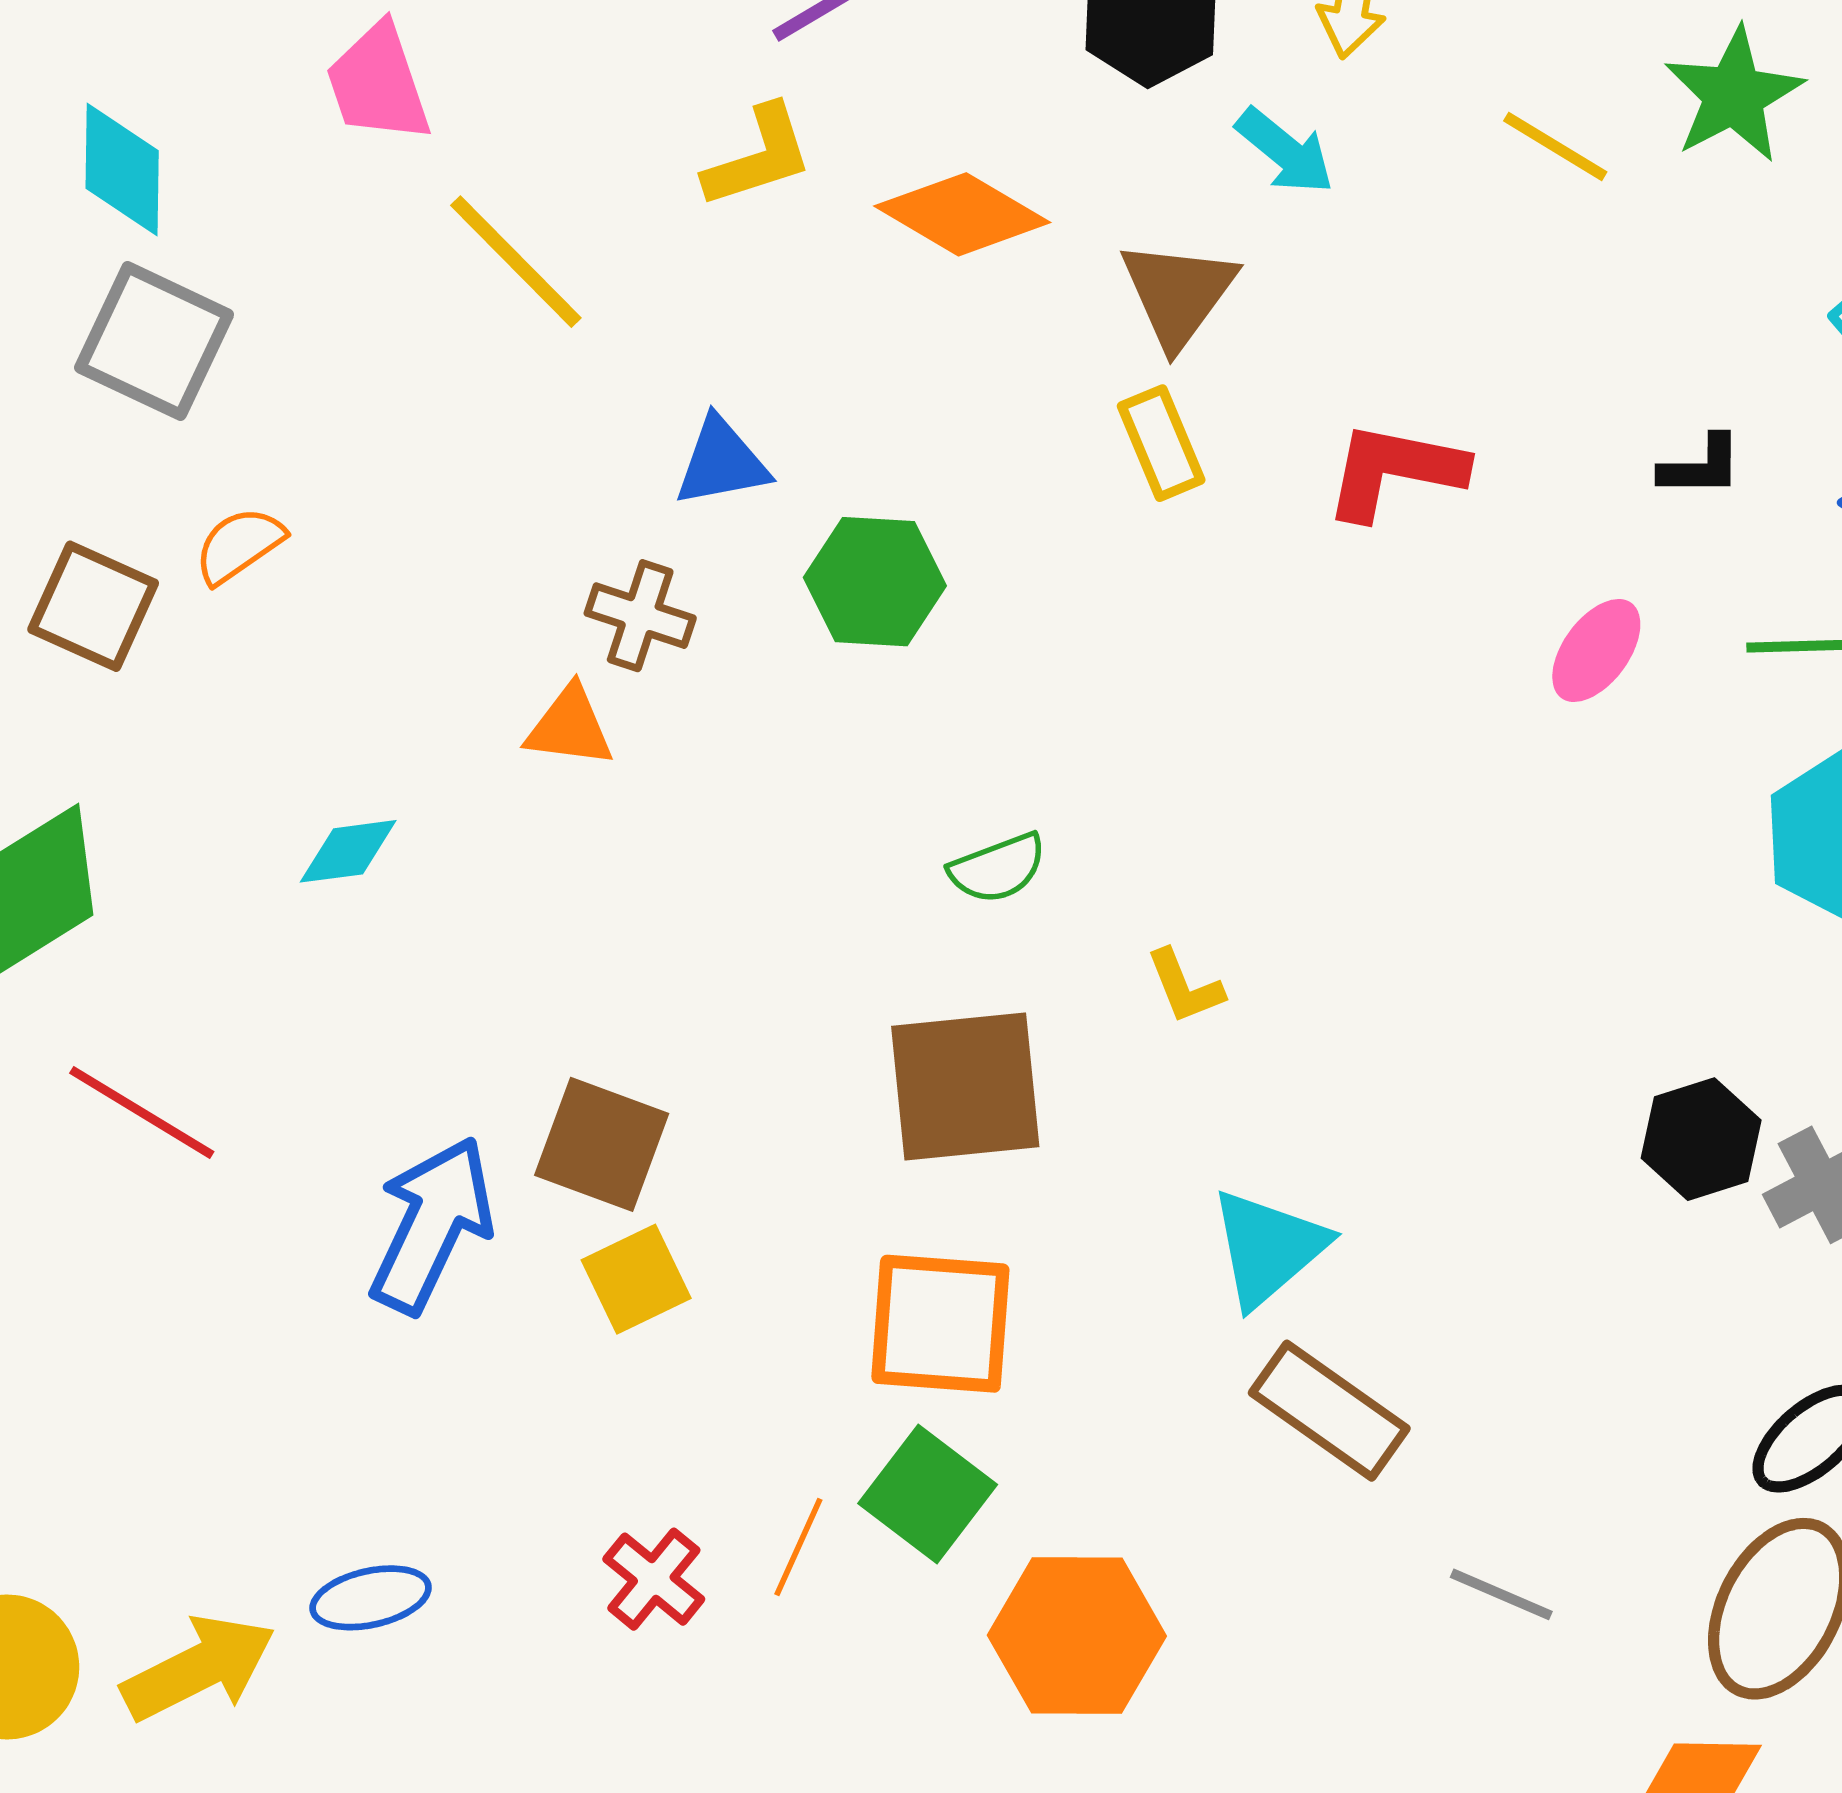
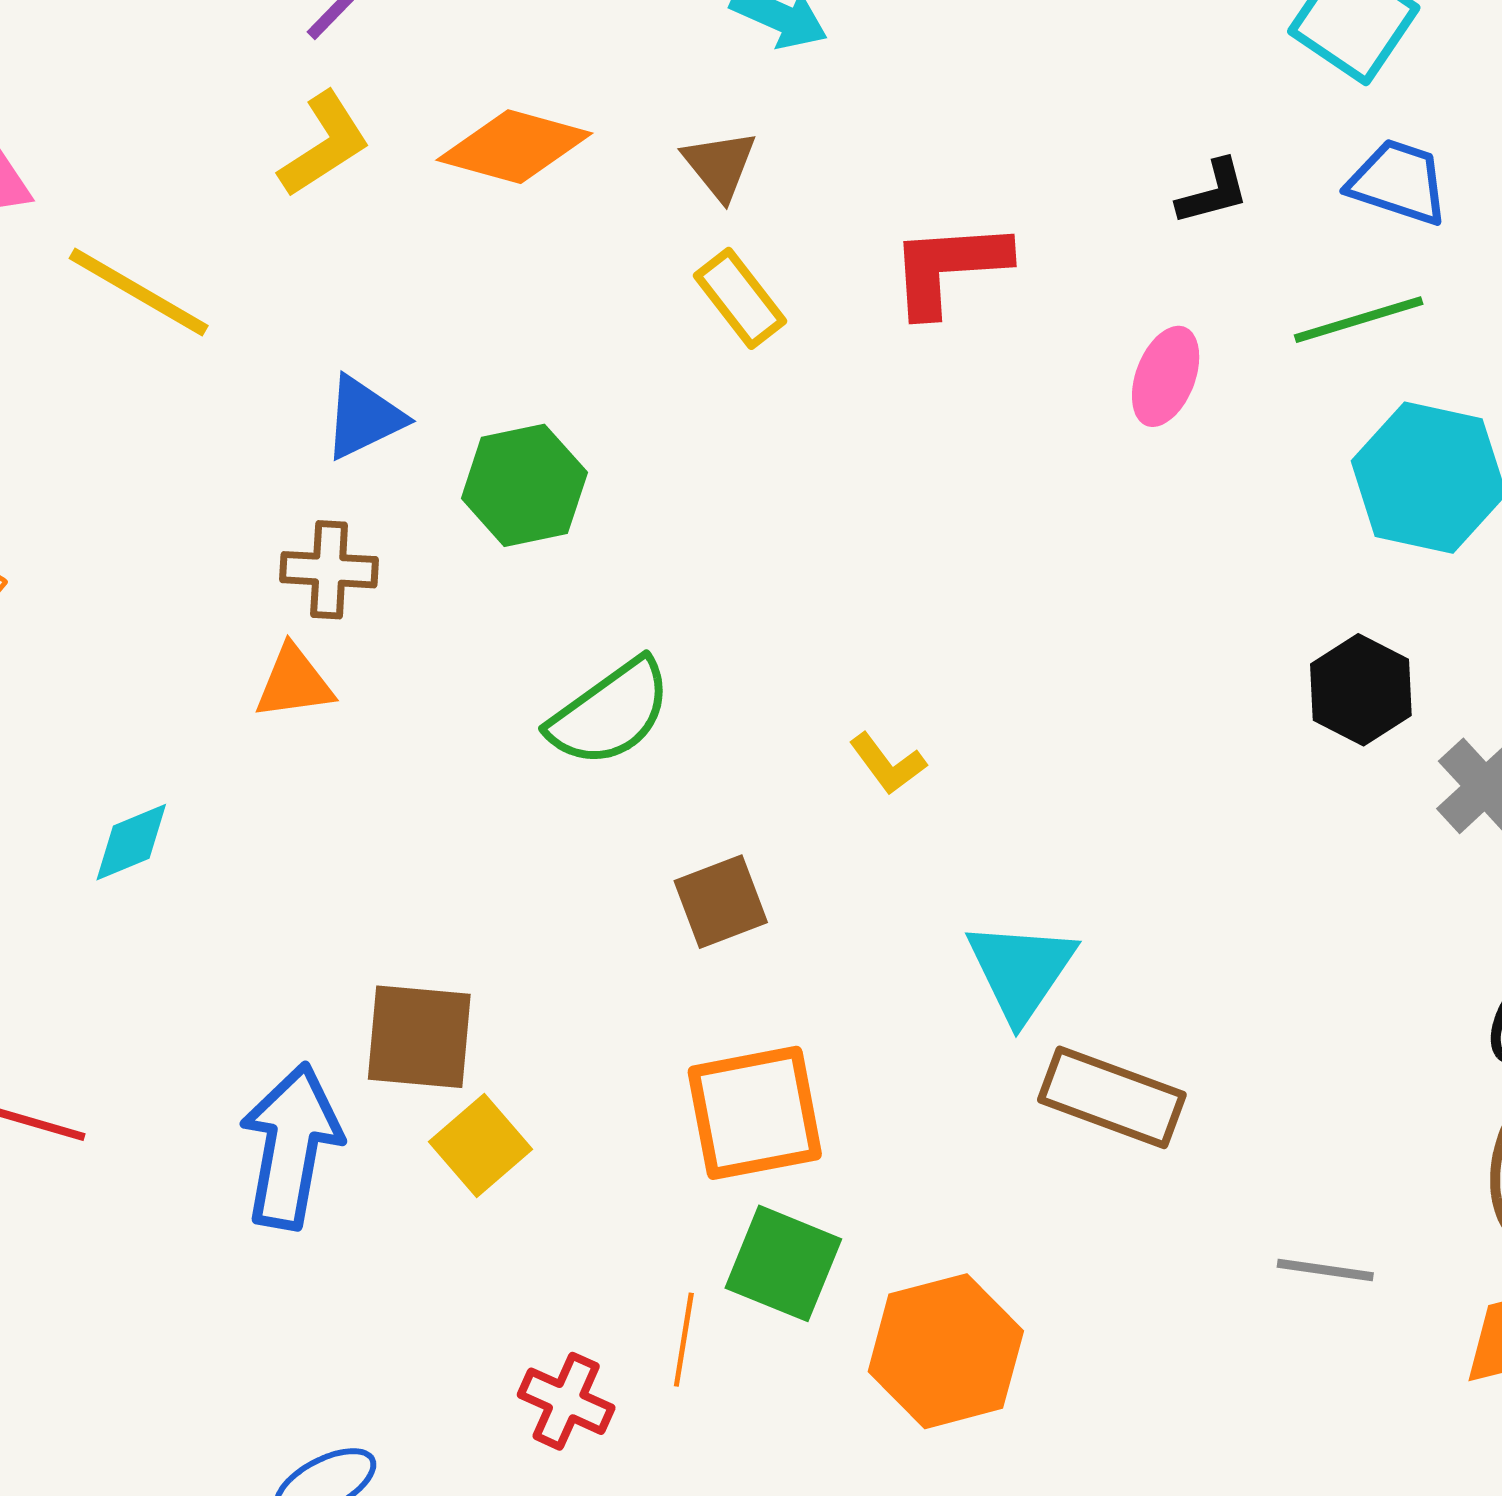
brown triangle: (1178, 294) -> (720, 165), size x0.7
green semicircle: (998, 868) -> (610, 713), moved, size x1.5
brown square: (965, 1086) -> (721, 902), size x0.6
black hexagon: (1701, 1139) -> (1361, 690), moved
gray line: (1501, 1594) -> (1325, 1270), moved

